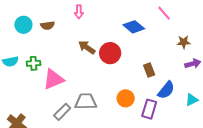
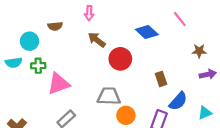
cyan circle: (23, 25) -> (30, 41), moved
brown arrow: (87, 47) -> (97, 40), moved
orange circle: (126, 98) -> (126, 115), moved
gray trapezoid: (86, 102) -> (109, 96), moved

